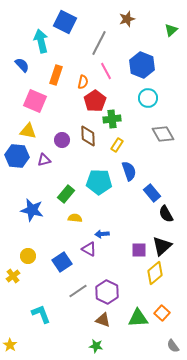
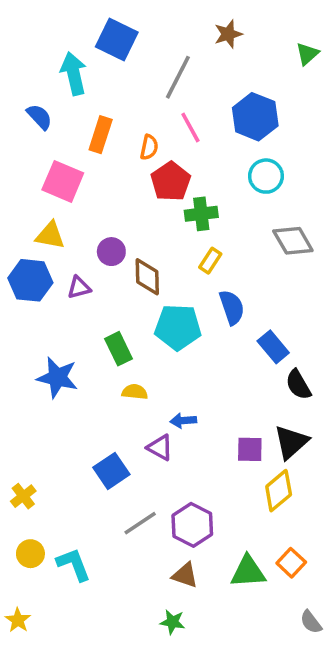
brown diamond: (88, 136) -> (147, 277), moved
green rectangle: (66, 194) -> (119, 349), turned -66
yellow circle: (28, 256) -> (30, 554), moved

